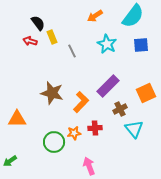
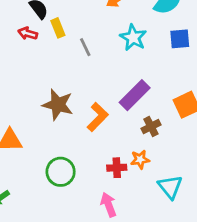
red cross: (95, 128) -> (117, 168), moved
cyan triangle: (134, 129) -> (170, 187), moved
orange star: (74, 133) -> (140, 159), moved

